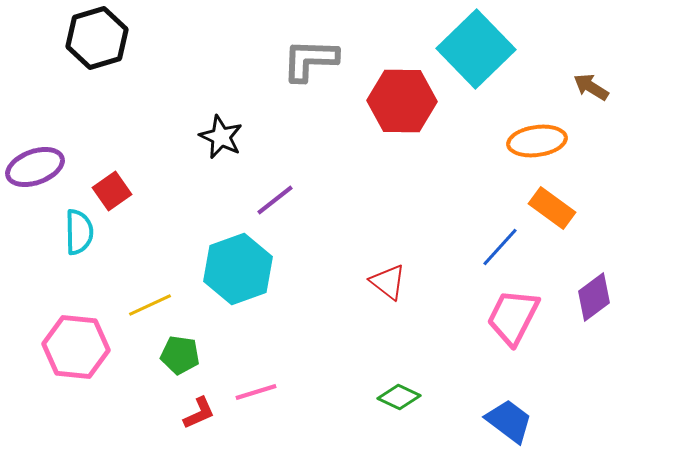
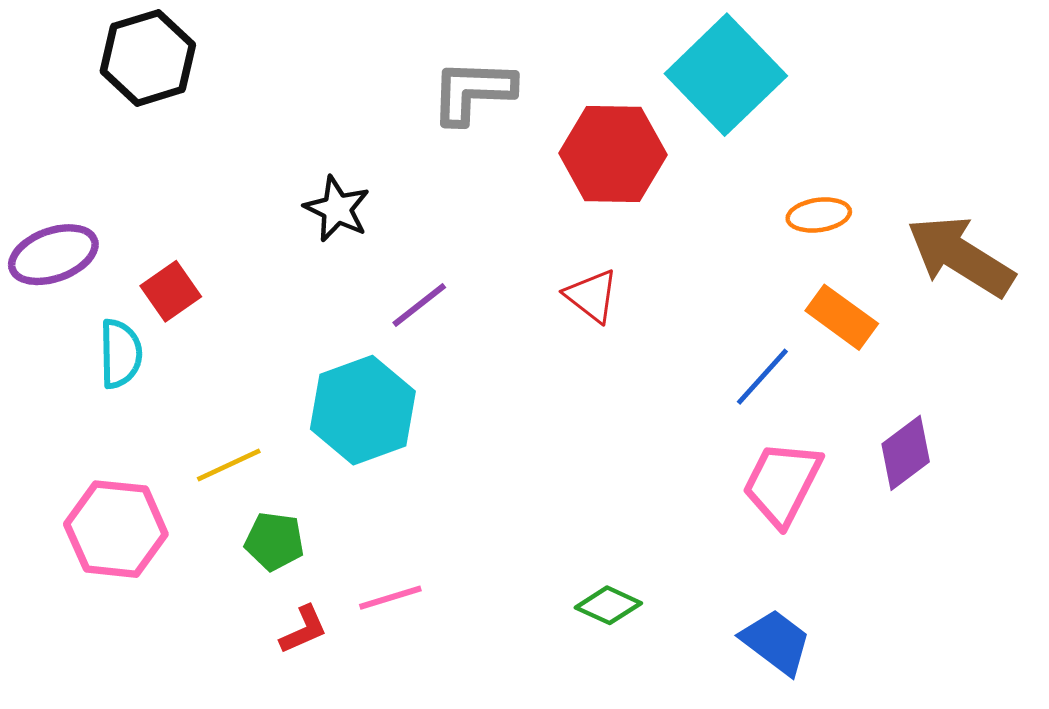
brown arrow: (591, 87) -> (961, 256), moved, size x2.0
orange ellipse: (537, 141) -> (819, 215), size x0.7
red triangle: (388, 282) -> (592, 296), moved

